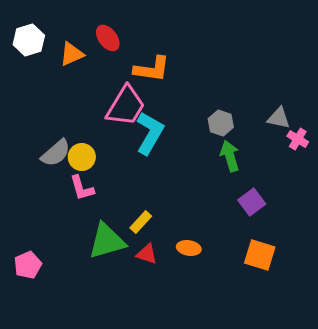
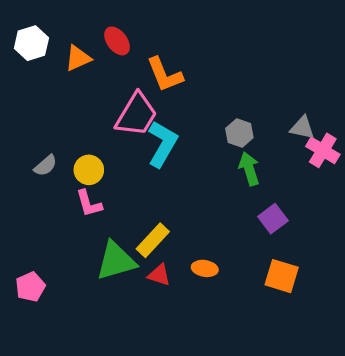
orange L-shape: (152, 69) -> (165, 75), turned 60
pink cross: (298, 139) -> (323, 150), size x1.4
gray semicircle: (56, 153) -> (45, 166), moved, size x0.7
yellow rectangle: (141, 222) -> (153, 240), size x1.4

